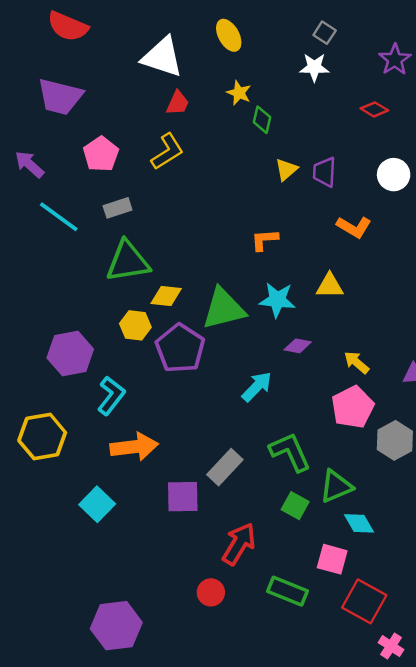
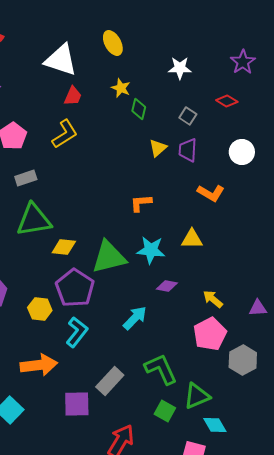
gray square: (325, 33) -> (188, 116), moved
yellow hexagon: (135, 325) -> (40, 309), moved
cyan L-shape: (111, 396) -> (77, 332), moved

